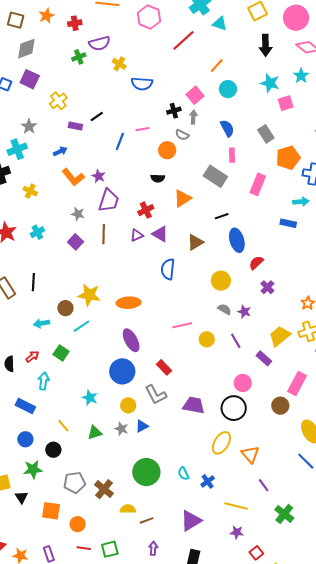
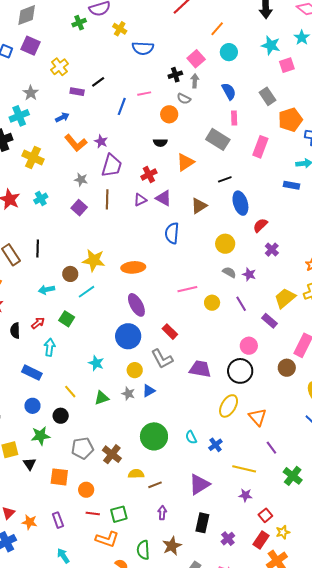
yellow cross: (30, 191) -> (33, 158), size x1.5

